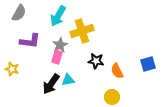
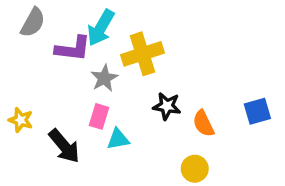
purple L-shape: (30, 41) -> (73, 49), moved
pink rectangle: (57, 57) -> (99, 116), moved
black arrow: (51, 84) -> (64, 146), moved, turned -75

